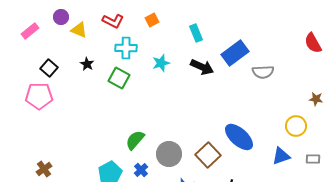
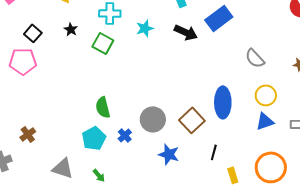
gray semicircle: (263, 72) -> (255, 58), moved, turned 50
yellow circle: (296, 126) -> (266, 95), moved
blue ellipse: (239, 137) -> (223, 102), turned 48
green semicircle: (135, 140) -> (103, 107), moved, turned -55

